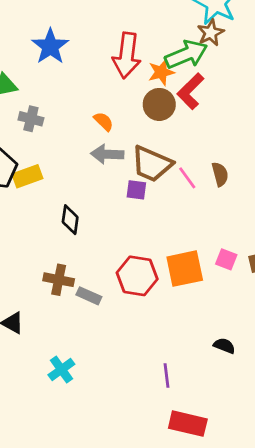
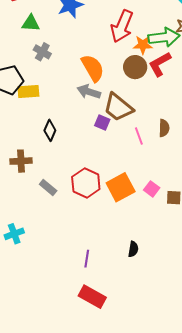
orange semicircle: (104, 121) -> (93, 68), size x1.8
pink line: (187, 178) -> (139, 136), moved
orange square: (185, 269) -> (121, 187), turned -32
brown cross: (59, 280) -> (21, 161), moved, turned -30
black semicircle: (224, 346) -> (133, 249), turned 63

